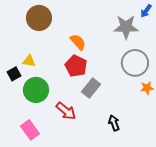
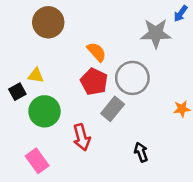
gray circle: (135, 63) -> (132, 78), moved
red arrow: (66, 111) -> (82, 137), turned 35

